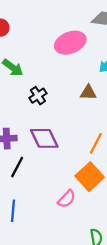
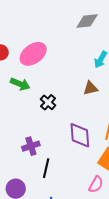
pink ellipse: (70, 43) -> (33, 54), moved
purple diamond: (44, 138) -> (80, 135), moved, turned 36

